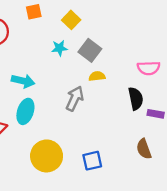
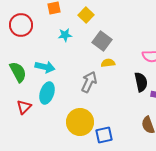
cyan star: (59, 48) -> (65, 35), moved
yellow circle: (47, 156) -> (80, 122), moved

